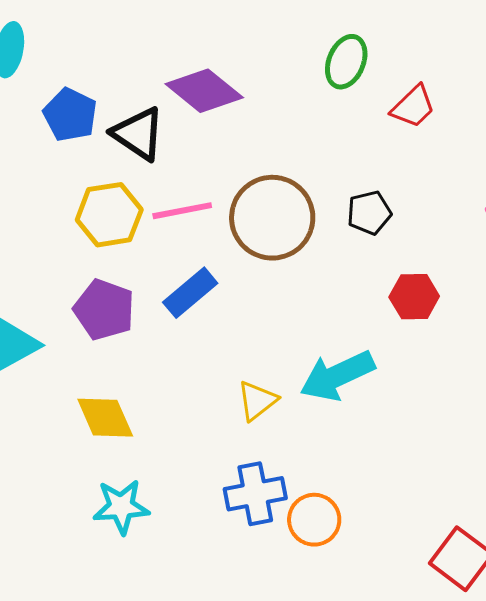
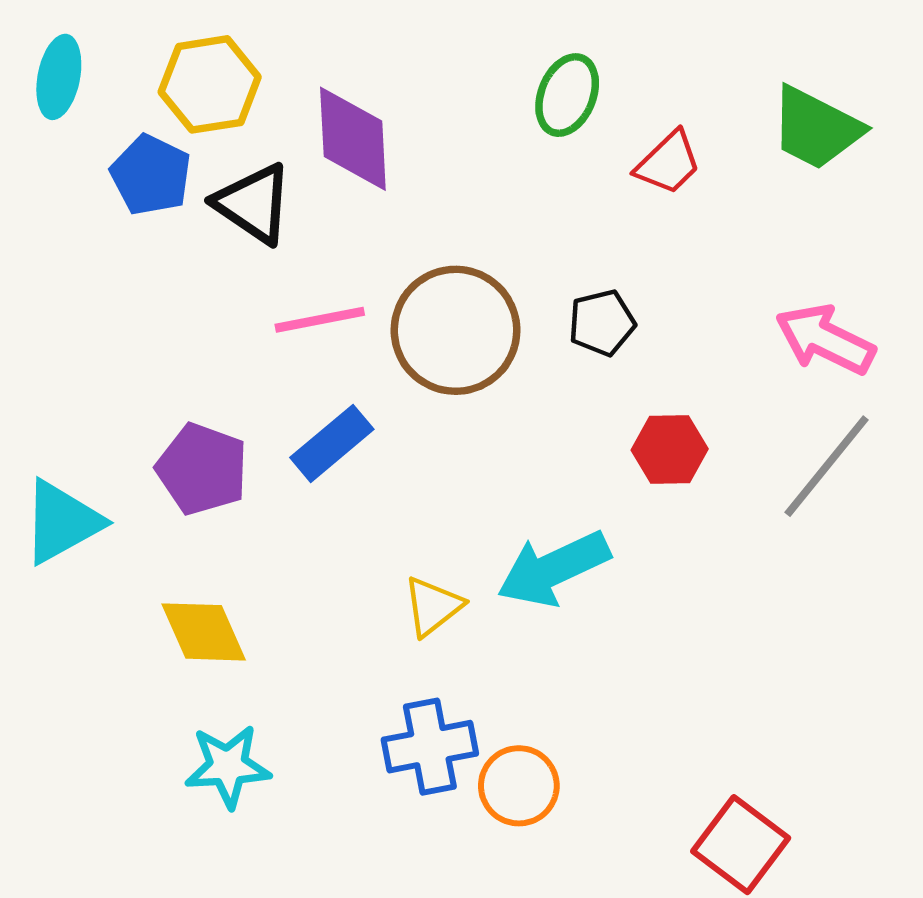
purple diamond: (204, 91) -> (353, 139), turned 48
yellow hexagon: (109, 215) -> (210, 84), moved

